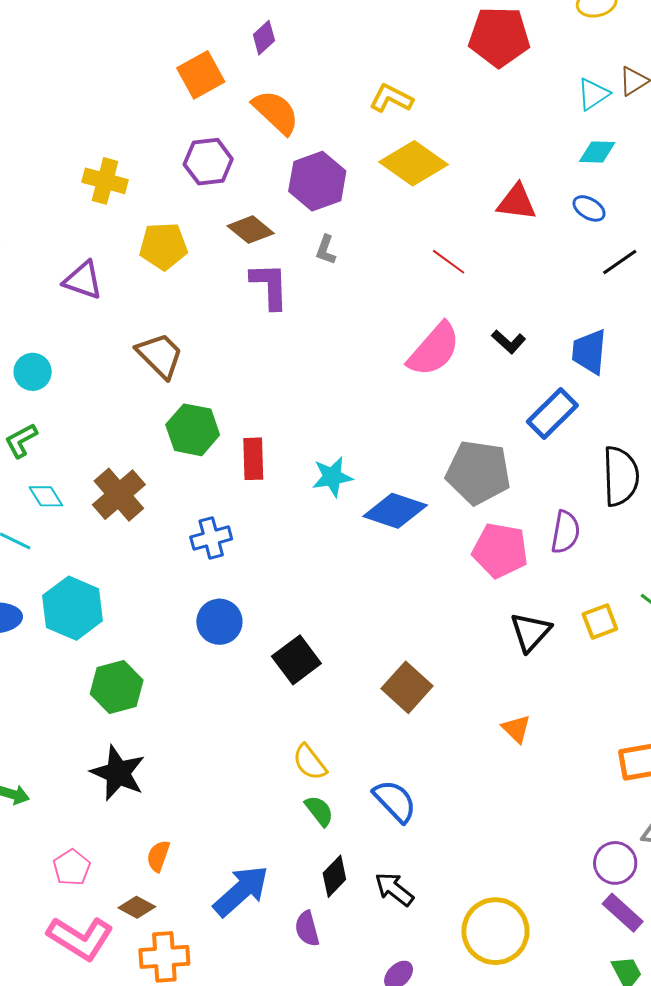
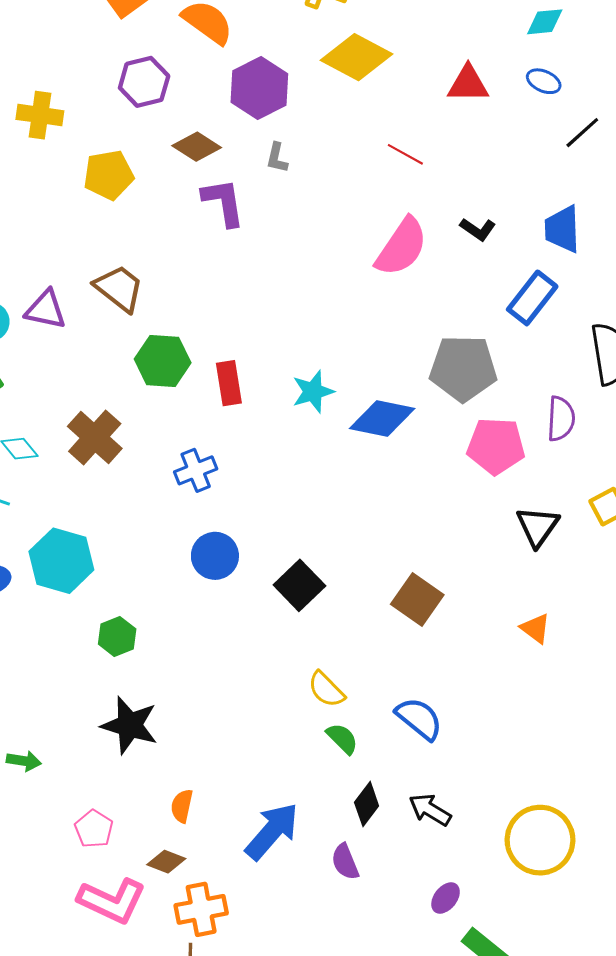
purple triangle: (83, 280) -> (46, 310), moved
green hexagon: (117, 687) -> (117, 637), size x0.7

